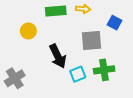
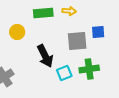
blue square: (115, 23) -> (98, 32), moved, turned -32

